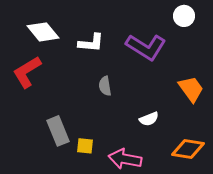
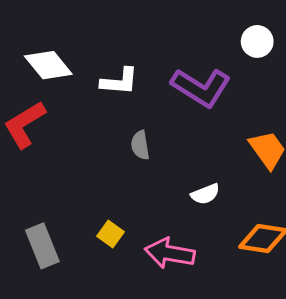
gray rectangle: (58, 131) -> (42, 246), moved
yellow square: (85, 146) -> (111, 234), turned 30

